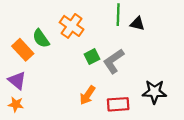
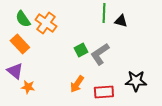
orange cross: (72, 26) -> (46, 23), moved
green semicircle: (41, 38) -> (23, 19), moved
orange star: (16, 104) -> (28, 87), moved

